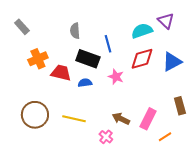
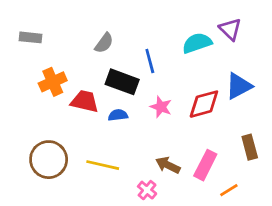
gray rectangle: (22, 27) -> (31, 37), turned -42
gray semicircle: (75, 31) -> (104, 43), turned -140
red diamond: (142, 59) -> (204, 104), moved

